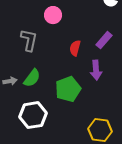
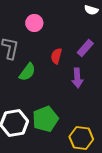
green semicircle: (32, 78) -> (27, 72), moved
green pentagon: (68, 89) -> (45, 119), moved

